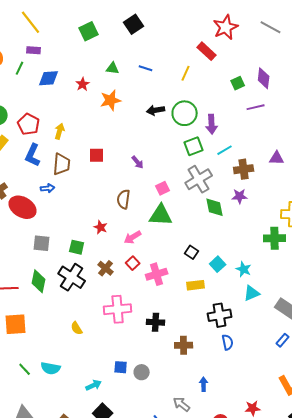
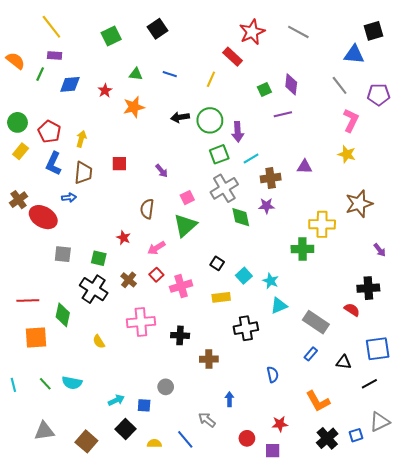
green triangle: (161, 215) -> (185, 225), turned -45
green diamond: (39, 281) -> (63, 315), moved
blue semicircle: (228, 342) -> (273, 375), moved
blue square: (121, 367) -> (144, 405), moved

